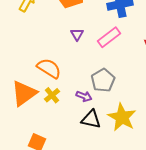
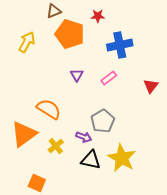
pink rectangle: (109, 37) -> (109, 78), size x0.7
yellow cross: (52, 95) -> (56, 146), moved

